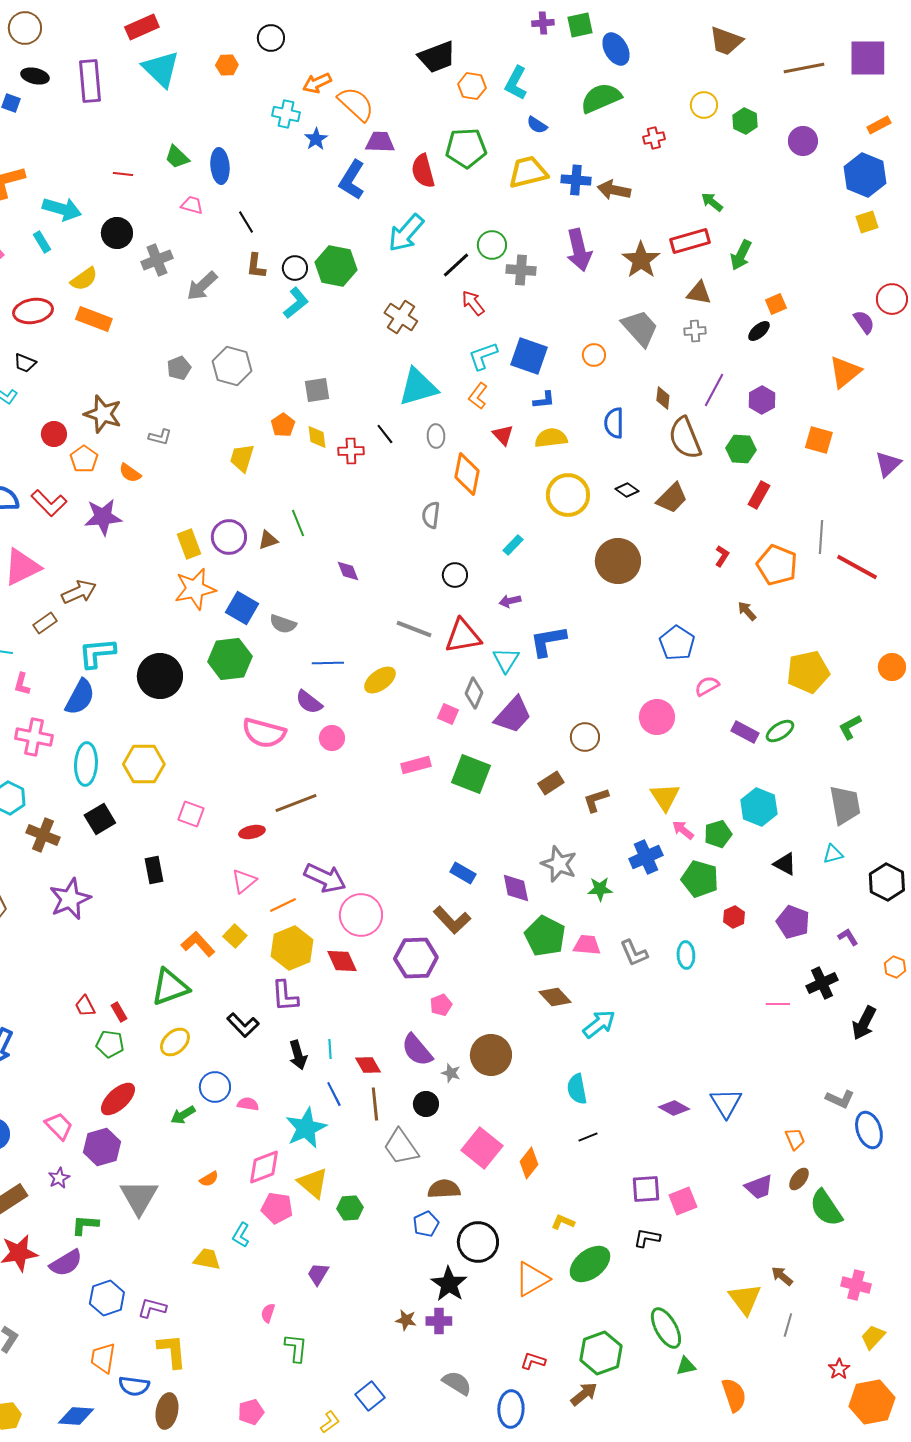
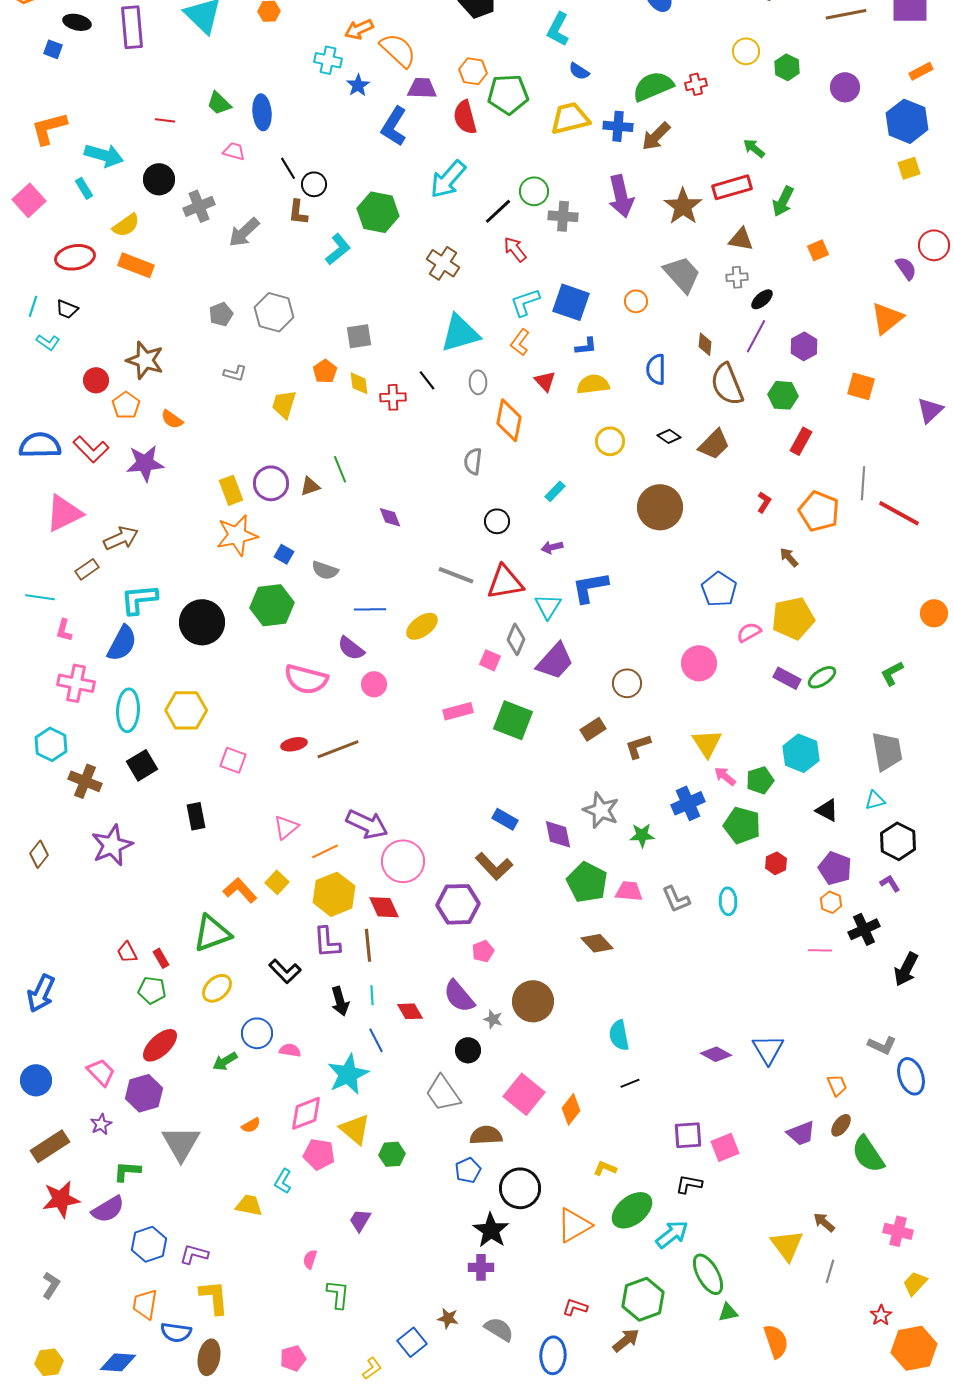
orange hexagon: (472, 86) -> (473, 71), moved
green semicircle: (601, 98) -> (653, 86), moved
brown arrow: (614, 190) -> (656, 136), turned -56
black circle: (295, 268) -> (314, 184), moved
black ellipse: (759, 331) -> (762, 299), moved
gray L-shape: (160, 437) -> (235, 373), moved
yellow circle: (568, 495) -> (610, 441), size x0.7
blue square: (242, 608) -> (284, 554), size x0.6
yellow pentagon: (808, 672) -> (793, 618), moved
red ellipse: (252, 832) -> (294, 744), moved
black hexagon: (887, 882) -> (898, 841), moved
orange hexagon: (895, 967) -> (831, 902), moved
cyan arrow: (599, 1024) -> (672, 1234), moved
brown line: (375, 1104) -> (368, 945), moved
brown star: (406, 1320) -> (448, 1318), moved

